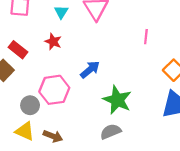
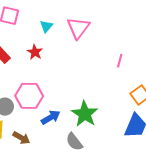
blue arrow: (90, 70) -> (51, 117), moved
gray semicircle: (111, 132) -> (74, 142), turned -114

